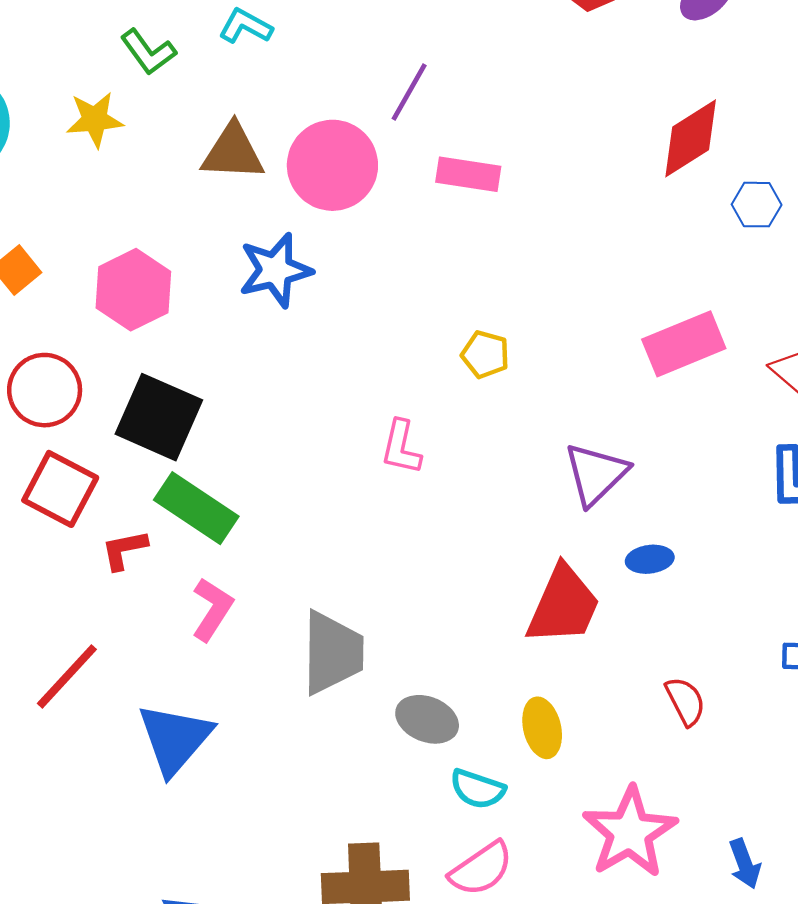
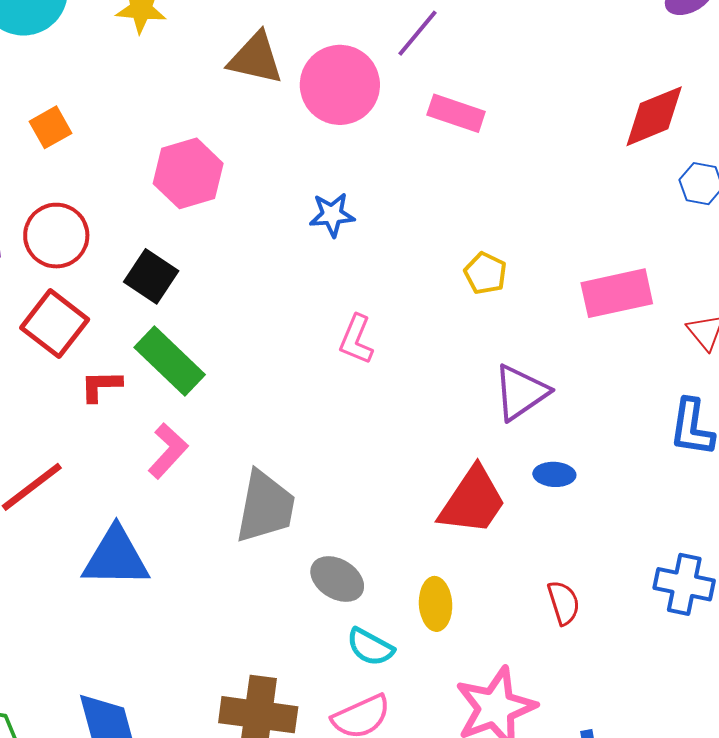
blue star: (275, 270) -> (332, 215), moved, size x0.7
pink hexagon: (133, 290) -> (188, 173), moved
yellow pentagon: (485, 354) -> (485, 273), moved
black square: (159, 417) -> (151, 276), size x0.7
blue triangle: (175, 739) -> (116, 557), turned 40

